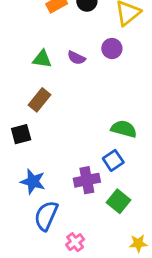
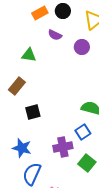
purple semicircle: (76, 58) -> (55, 35), moved
brown rectangle: (39, 100) -> (17, 86), moved
black square: (21, 134) -> (33, 112), moved

